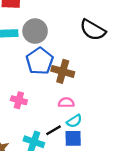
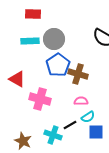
pink cross: (19, 100) -> (40, 99), size x1.5
blue square: (73, 138) -> (96, 132), moved

